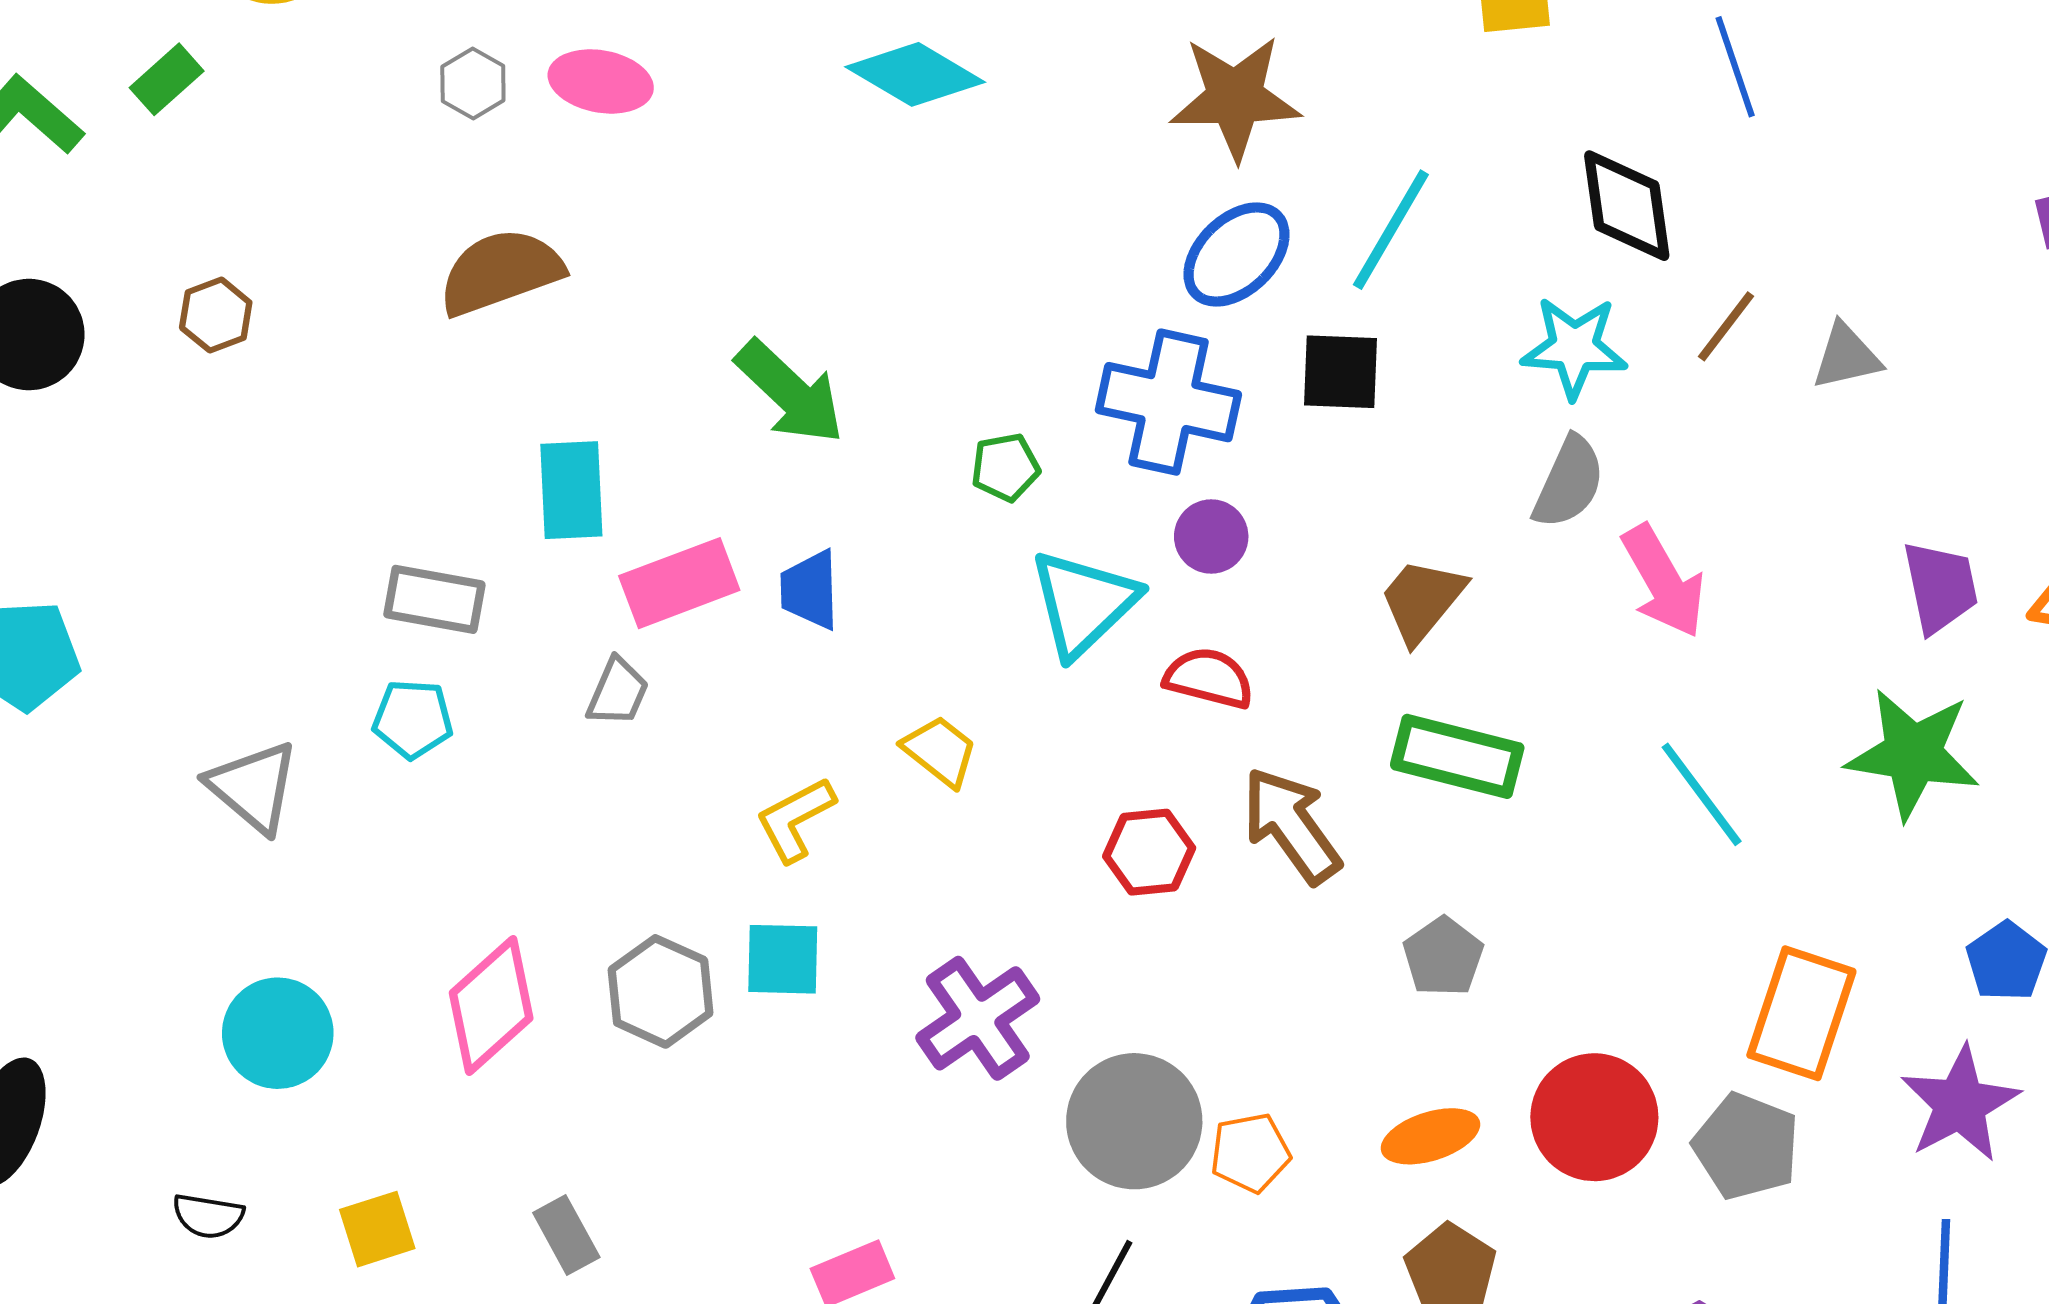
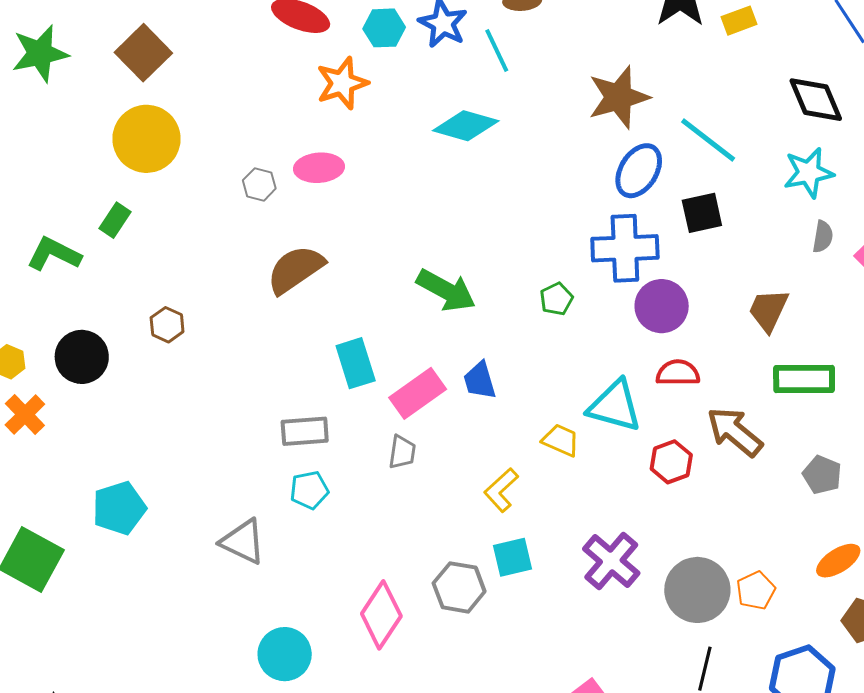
cyan line: (1391, 230) -> (708, 140), turned -68
gray semicircle: (1569, 482) -> (823, 237), size x0.7
purple circle: (1211, 537) -> (662, 306), size x1.5
cyan triangle: (1083, 603) -> (615, 406), moved, turned -46

